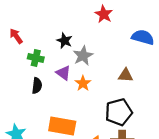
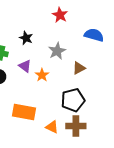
gray star: (83, 56) -> (57, 51), moved
brown triangle: (126, 75) -> (79, 68), turned -32

